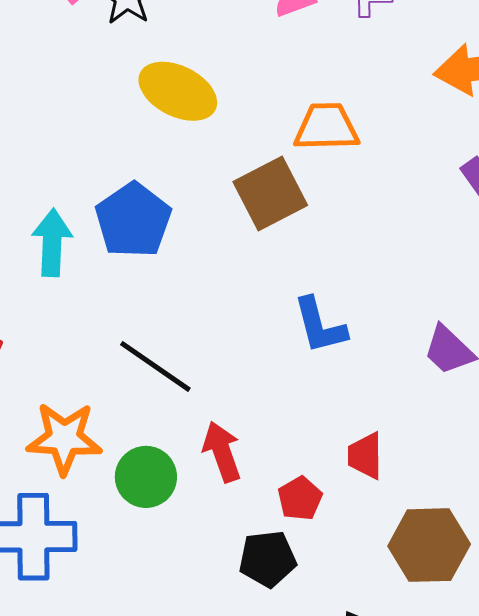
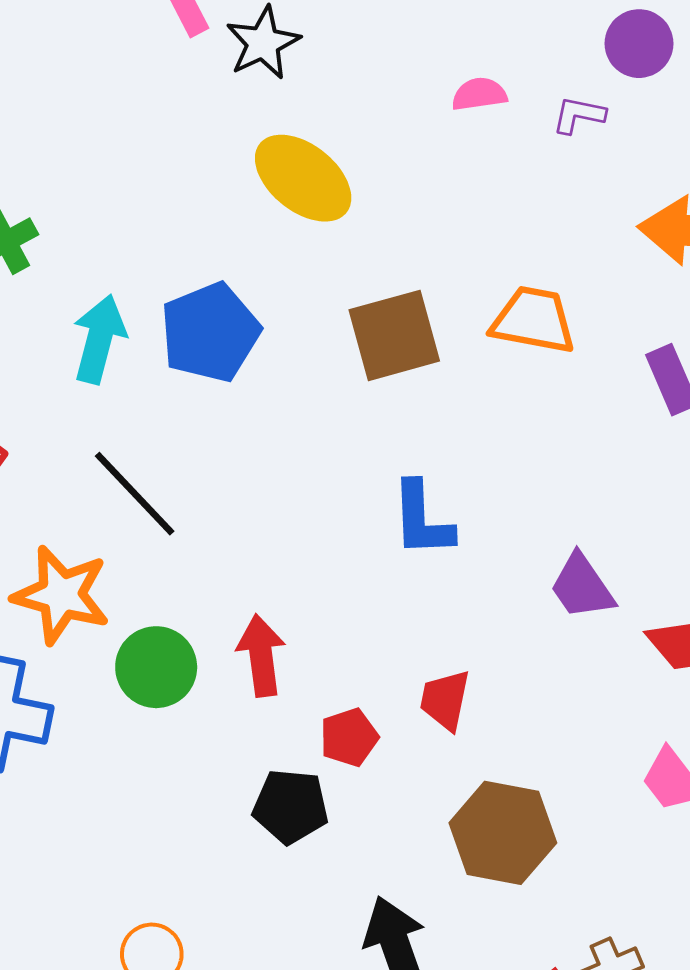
orange trapezoid: (326, 127) -> (533, 320), moved
black line: (155, 366) -> (135, 494), moved

